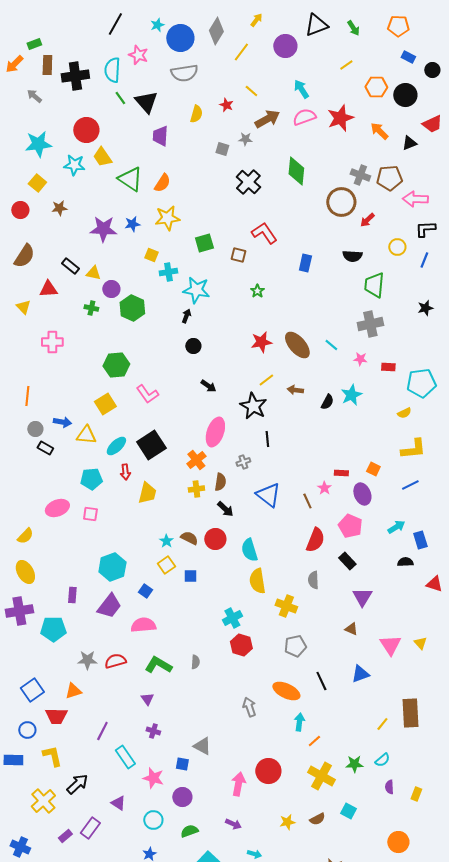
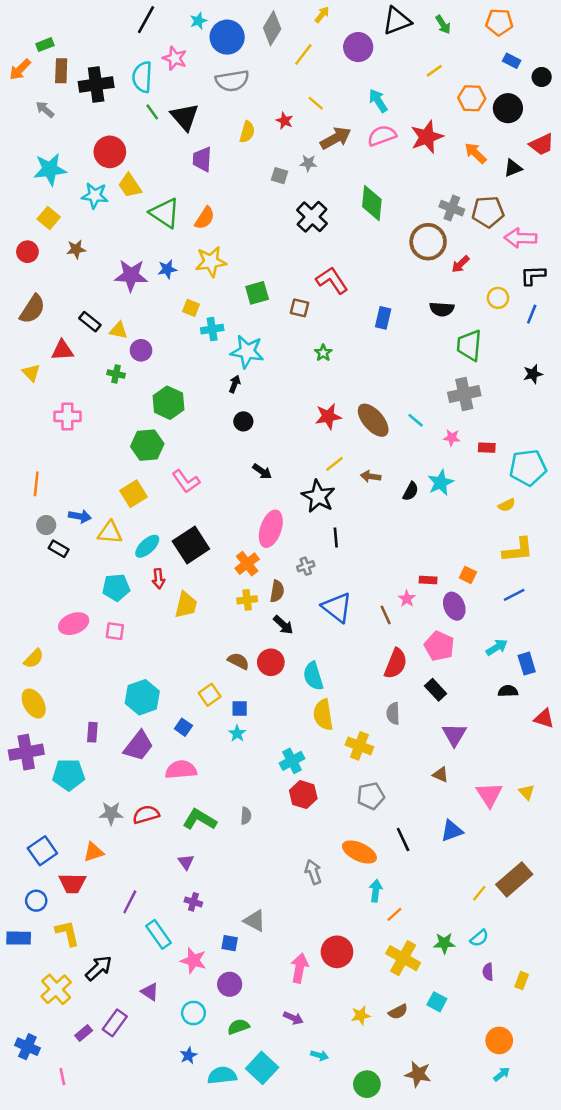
green hexagon: (132, 308) -> (168, 403), moved
cyan star: (166, 541) -> (237, 733), moved
brown rectangle: (410, 713) -> (514, 879), turned 52

